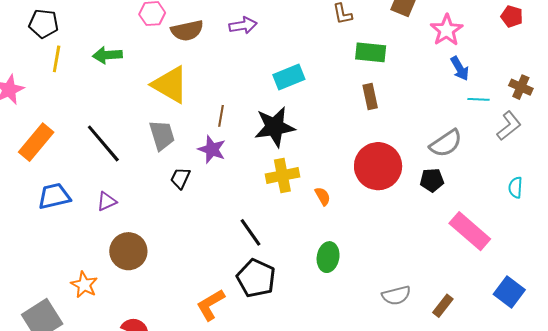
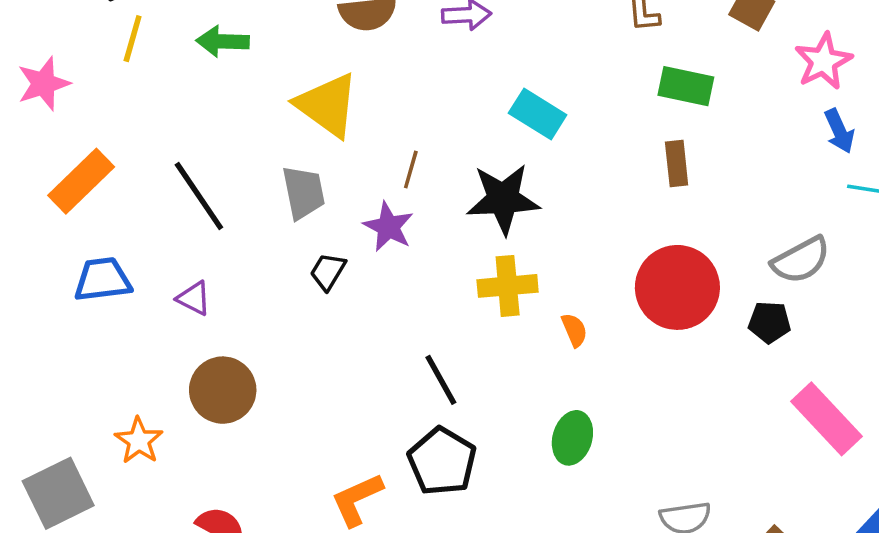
cyan rectangle: (289, 77) -> (538, 114), turned 48
purple triangle: (107, 201) -> (194, 298), turned 45

